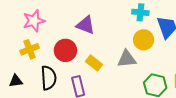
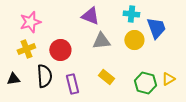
purple triangle: (86, 25) -> (90, 16), moved
gray triangle: (127, 59) -> (101, 41), moved
yellow rectangle: (94, 63) -> (106, 77), moved

